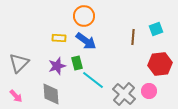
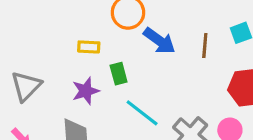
blue arrow: (86, 41) -> (159, 41), moved
green rectangle: (77, 63) -> (119, 74), moved

